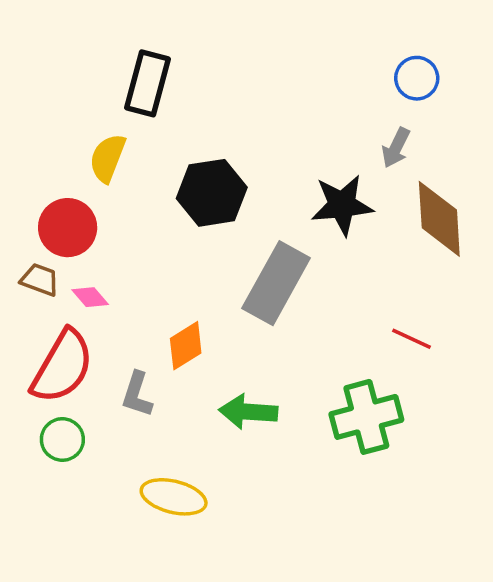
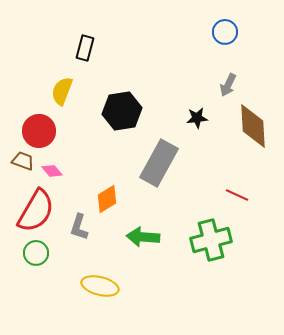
blue circle: (417, 78) -> (225, 32), moved
black rectangle: (147, 83) -> (85, 48), size x0.7
black star: (342, 205) -> (197, 118), size x0.6

